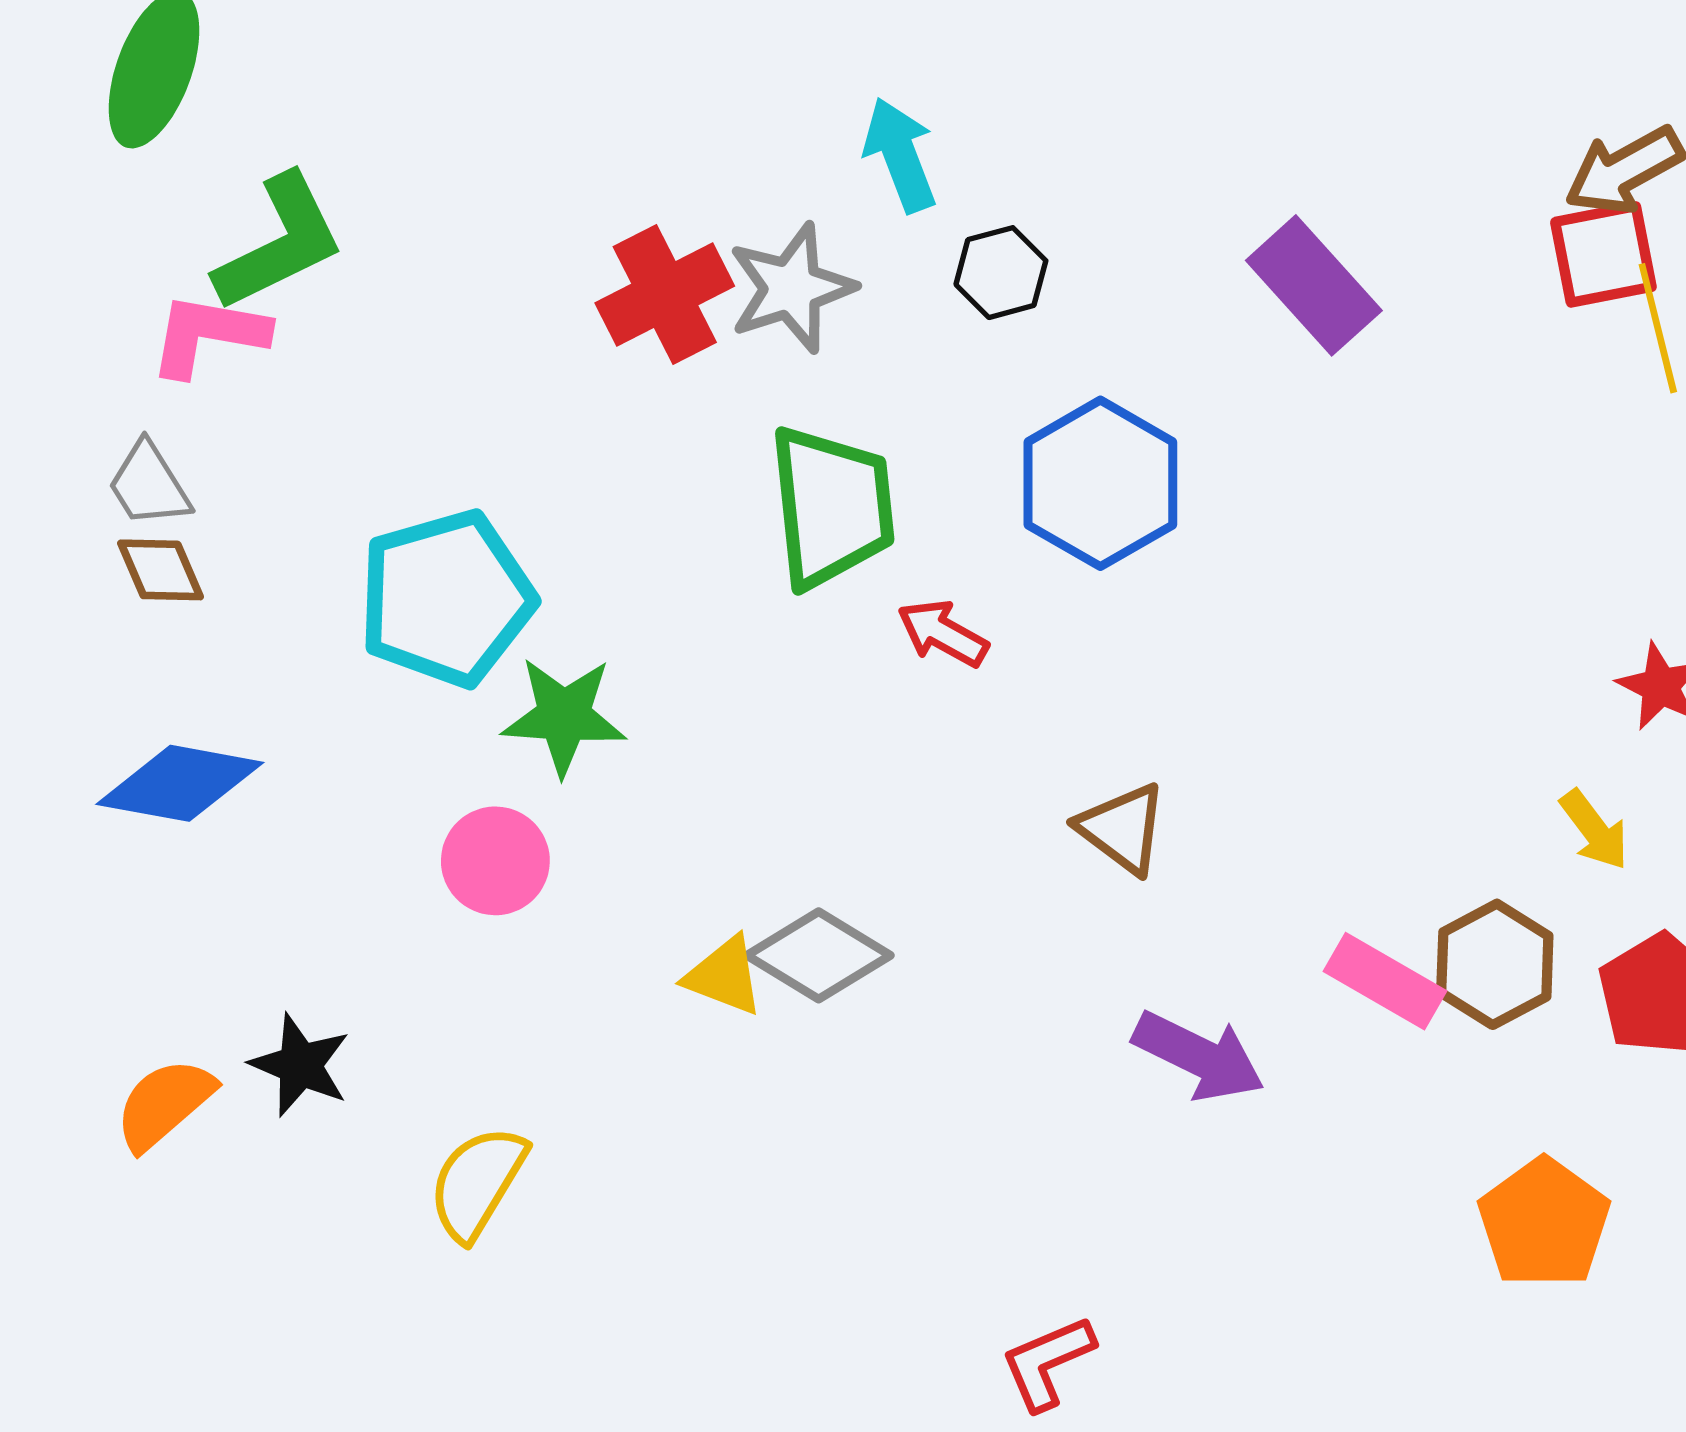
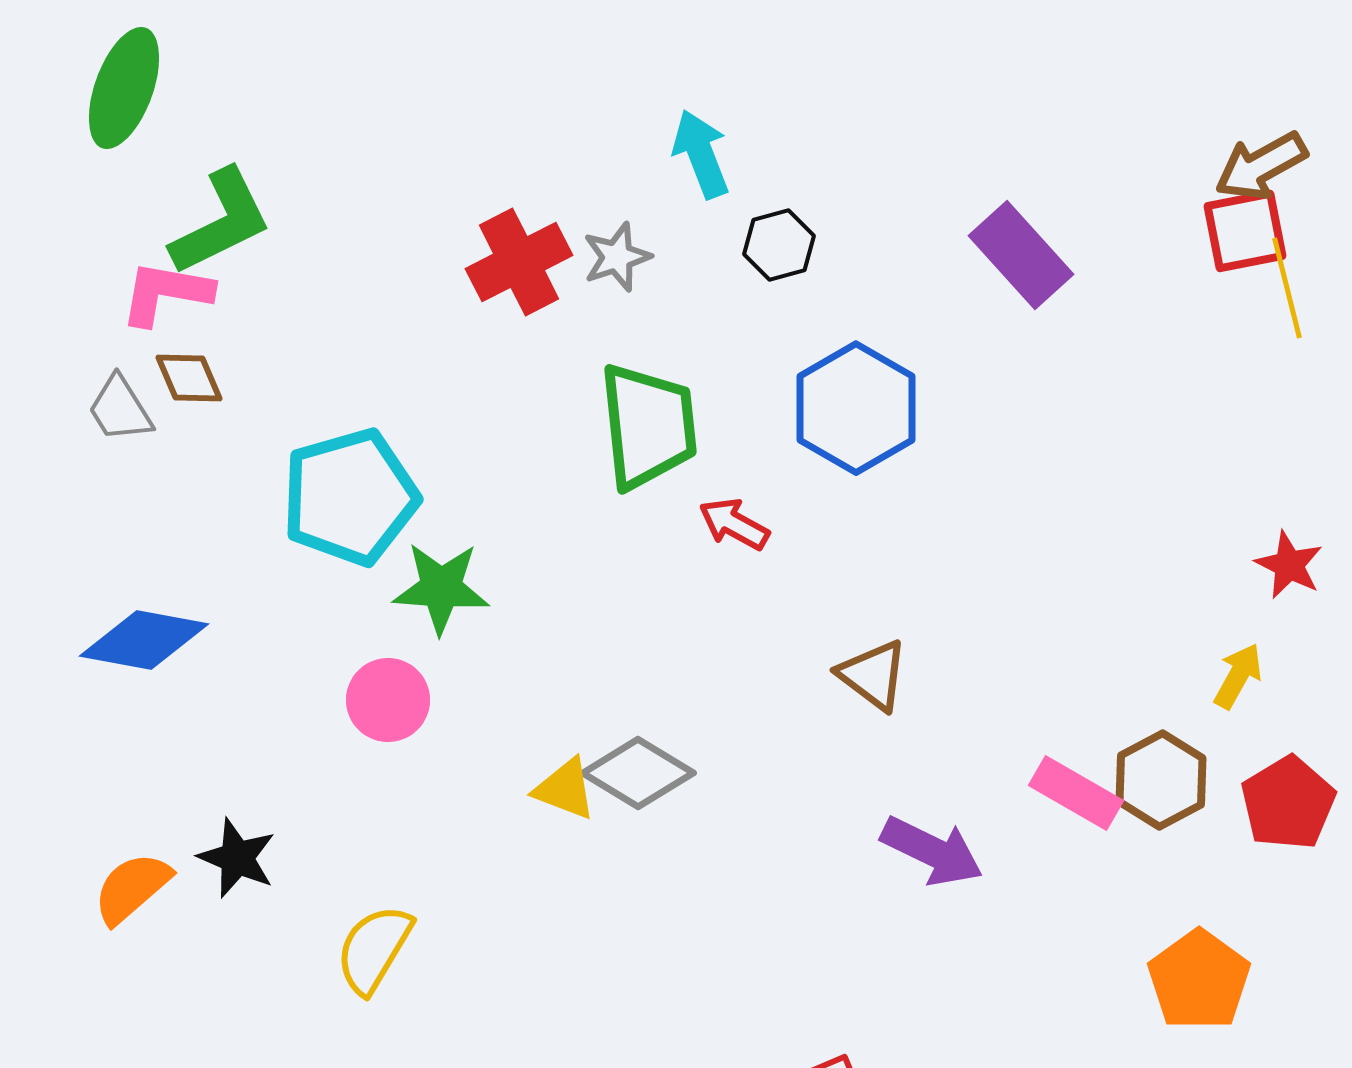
gray star: (791, 288) -> (617, 257), size x0.7
brown diamond: (160, 570) -> (189, 378), moved
yellow arrow: (1594, 830) -> (1238, 676), turned -114

